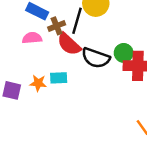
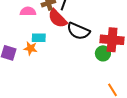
green circle: (124, 53) -> (103, 53), moved
cyan rectangle: (59, 78) -> (39, 38), moved

